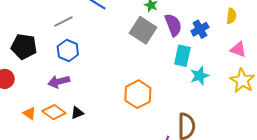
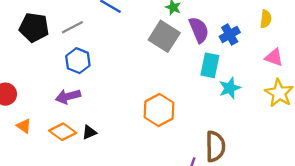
black pentagon: (24, 47) -> (34, 27), moved
orange triangle: (29, 113) -> (24, 126), moved

